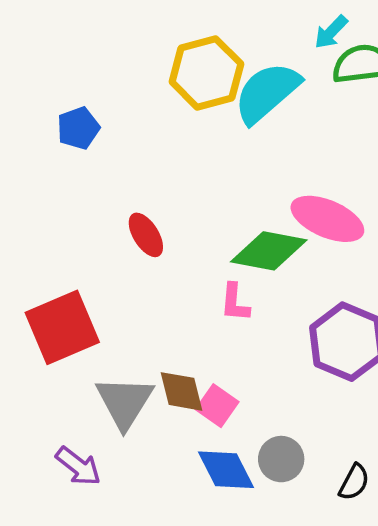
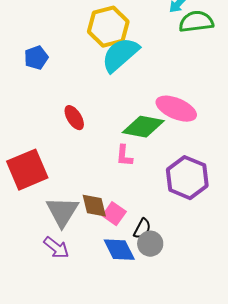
cyan semicircle: (267, 93) -> (120, 55), moved
purple arrow: (78, 466) -> (56, 248), moved
black semicircle: (354, 482) -> (142, 229), moved

